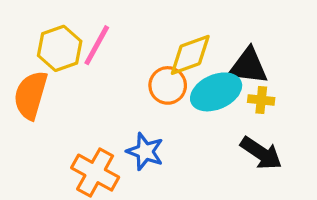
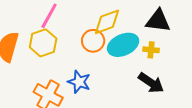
yellow hexagon: (60, 48) -> (43, 43), moved
black triangle: (248, 66) -> (158, 21), moved

